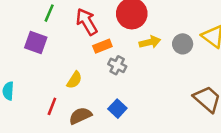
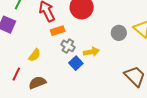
yellow arrow: (150, 42) -> (91, 52), moved
blue square: (117, 109) -> (76, 63), moved

